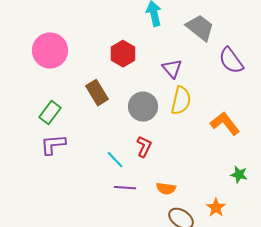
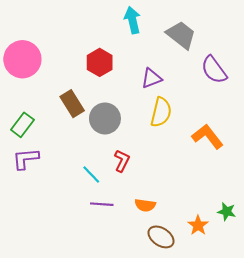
purple triangle: (172, 69) -> (151, 78), turned 50
gray circle: (143, 107) -> (105, 118), moved
green star: (239, 175) -> (227, 212), moved

